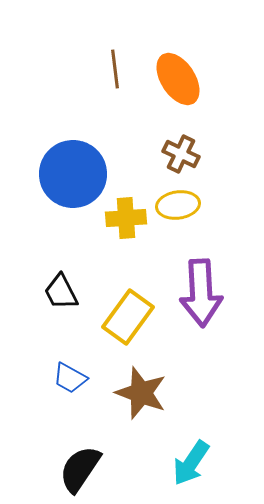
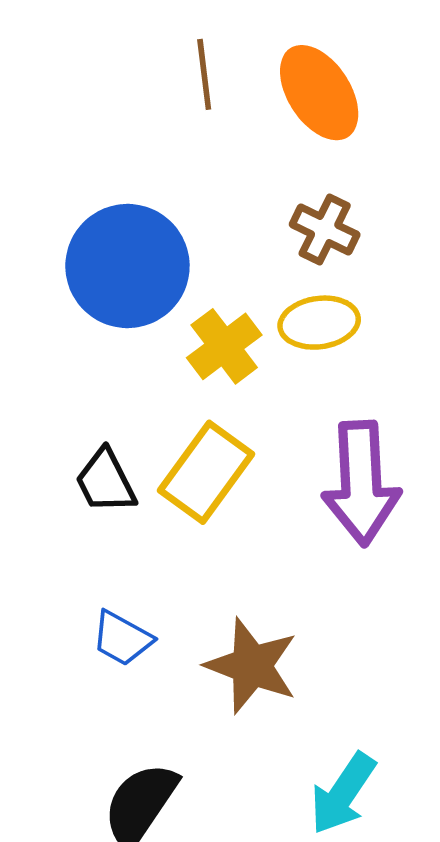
yellow cross: (126, 218) -> (224, 346), turned -33
yellow rectangle: (128, 317) -> (206, 472), moved

